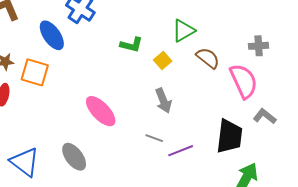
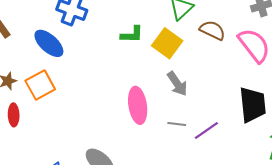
yellow square: (163, 61) -> (167, 43), size x1.6
orange square: (35, 72) -> (40, 85), turned -32
pink ellipse: (101, 111) -> (138, 105), moved, turned 48

